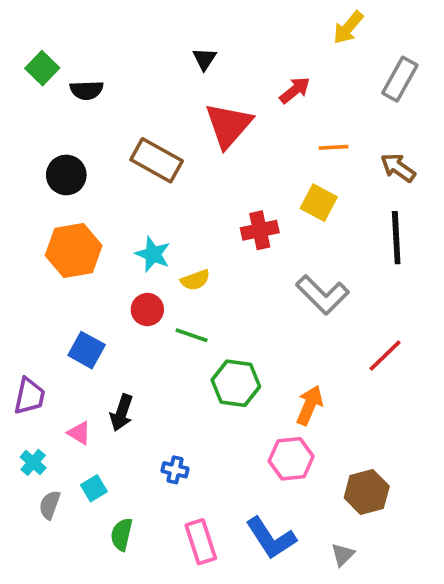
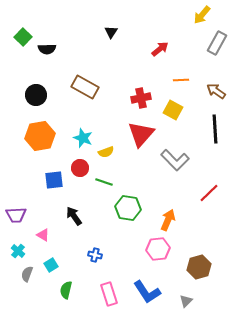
yellow arrow: (348, 28) -> (202, 15), moved
red triangle: (228, 125) -> (141, 134), moved
red cross: (260, 230) -> (141, 98), moved
blue square: (87, 350) -> (54, 180), moved, turned -36
purple trapezoid: (29, 396) -> (16, 215), turned 75
black arrow: (122, 413) -> (74, 216), moved, turned 126

